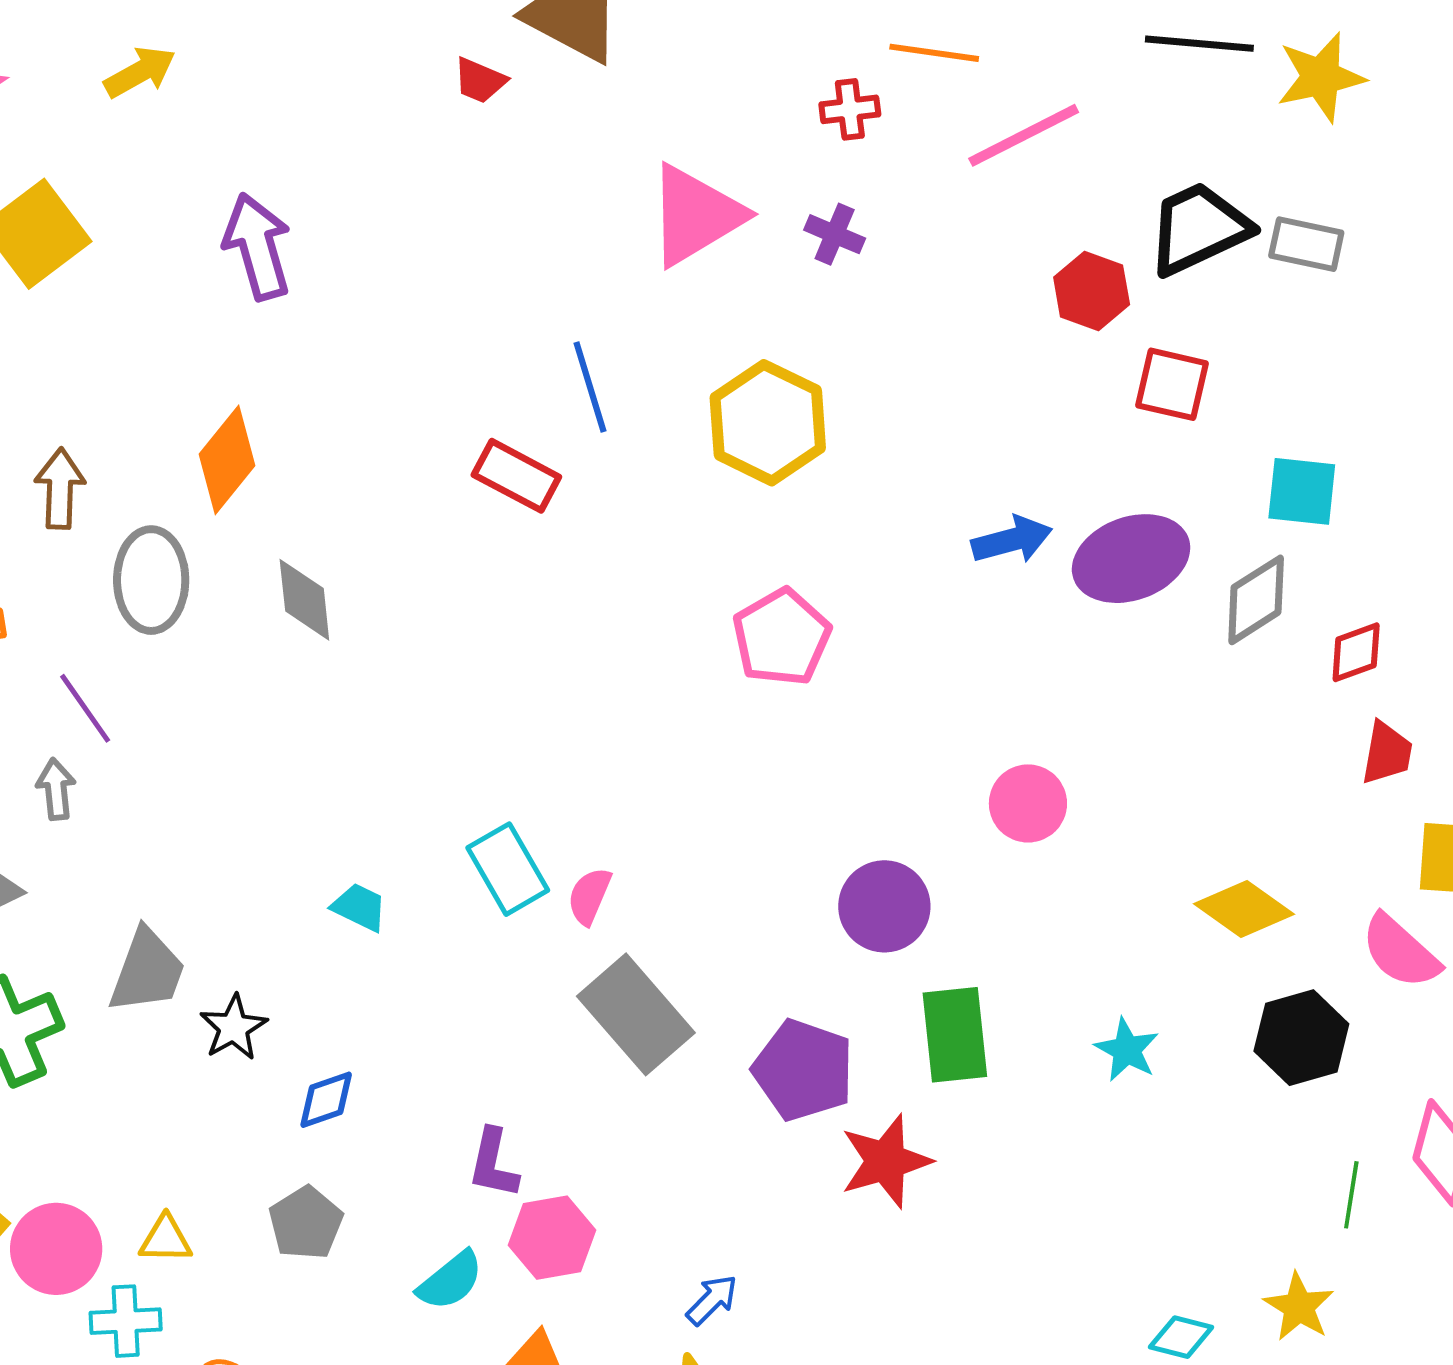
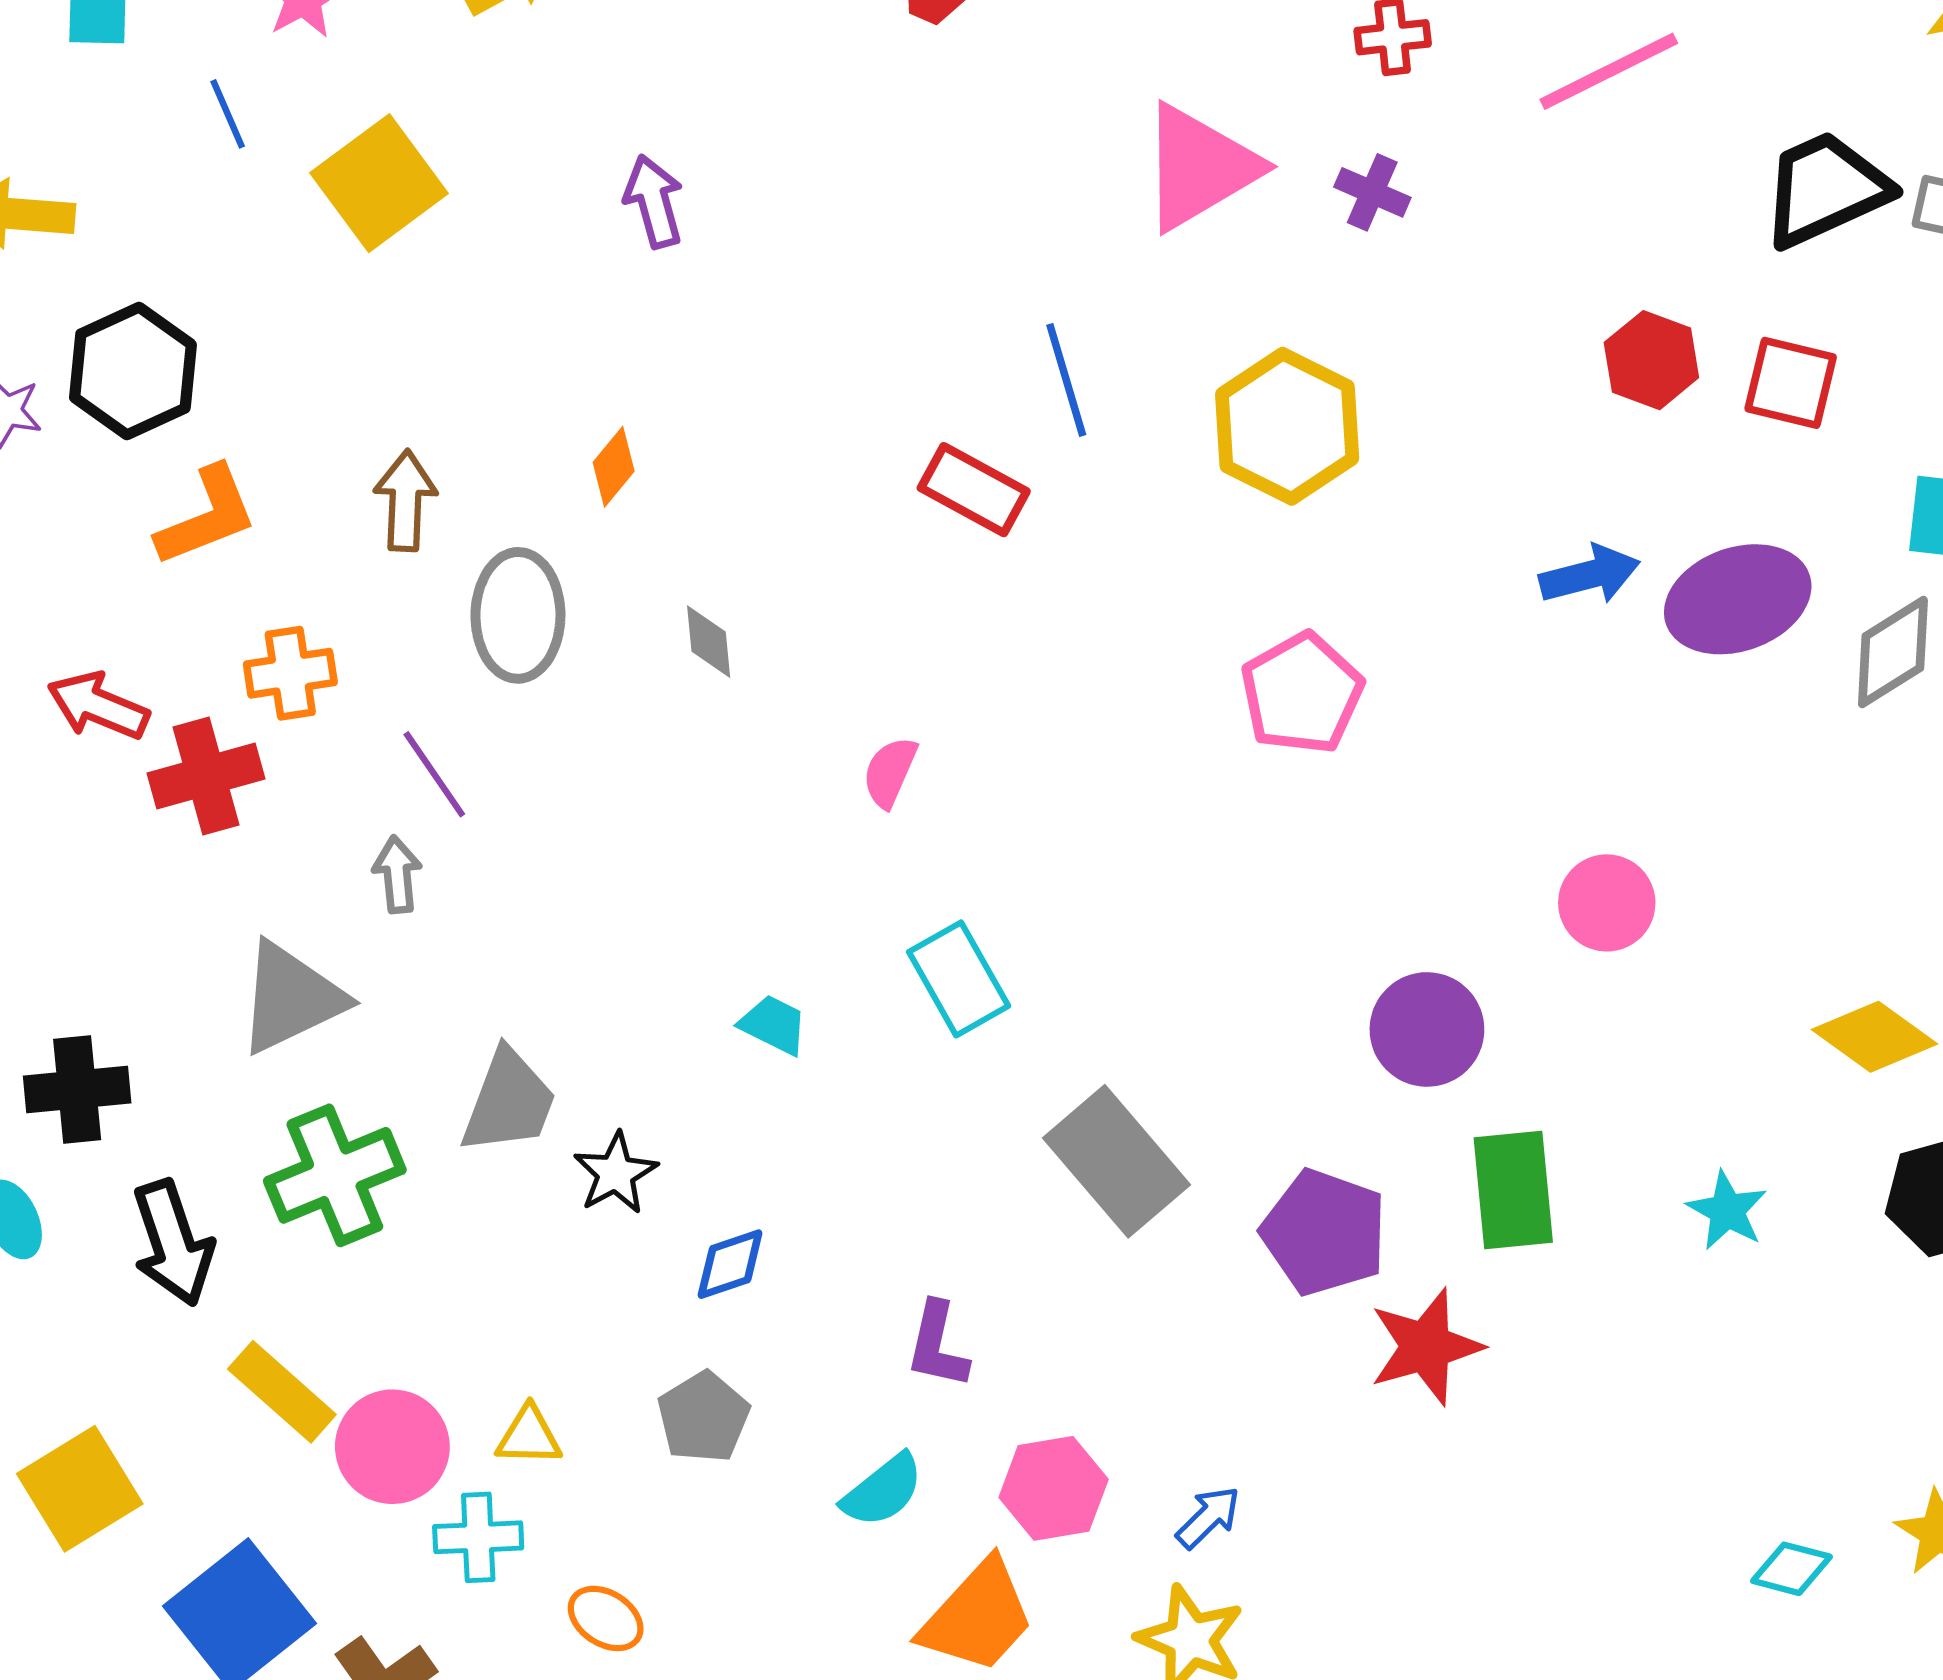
purple arrow: (257, 246) -> (654, 201), size x0.7
red hexagon: (1092, 291) -> (1651, 360), moved
orange diamond: (227, 460) -> (614, 467), size x0.6
gray diamond: (304, 600) -> (709, 642), size x0.7
pink semicircle: (589, 896) -> (890, 772), moved
pink hexagon: (552, 1238) -> (1054, 1488), moved

